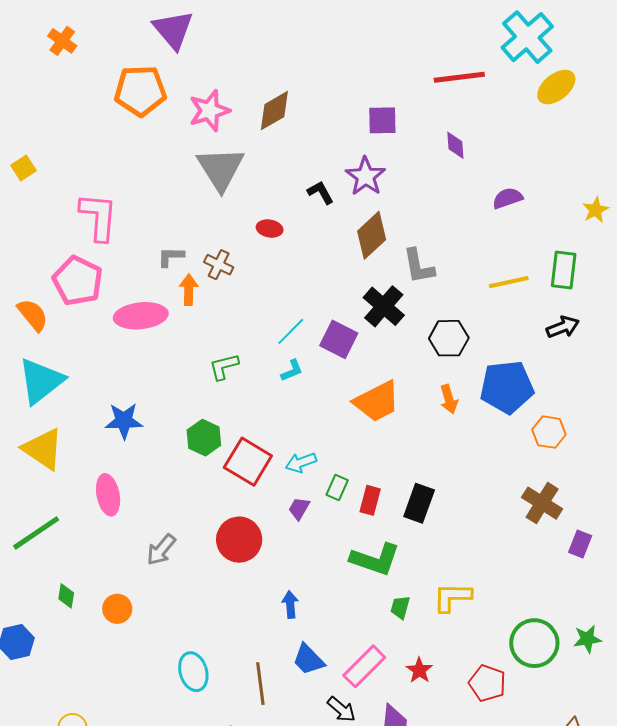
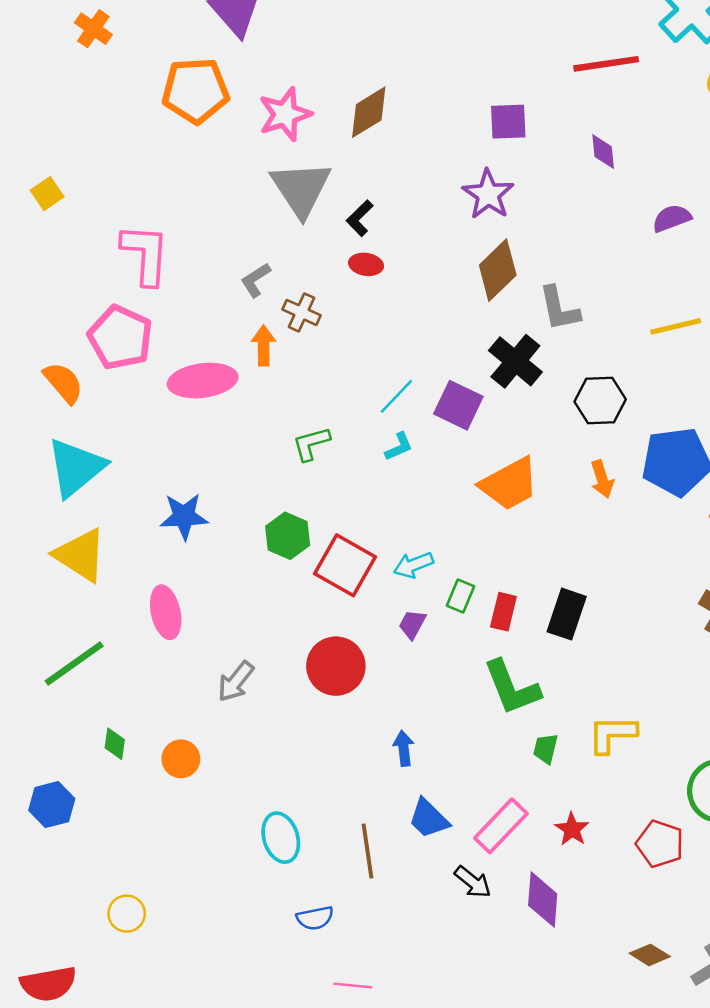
black L-shape: (321, 192) -> (360, 218), moved, turned -104
gray L-shape: (171, 257) -> (256, 280), moved, turned -32
green L-shape: (375, 559) -> (512, 688), turned 51

